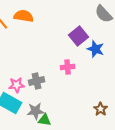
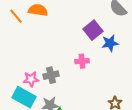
blue star: (96, 49) -> (110, 43), turned -30

